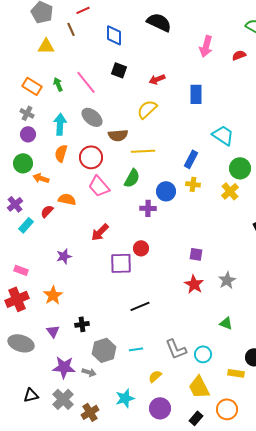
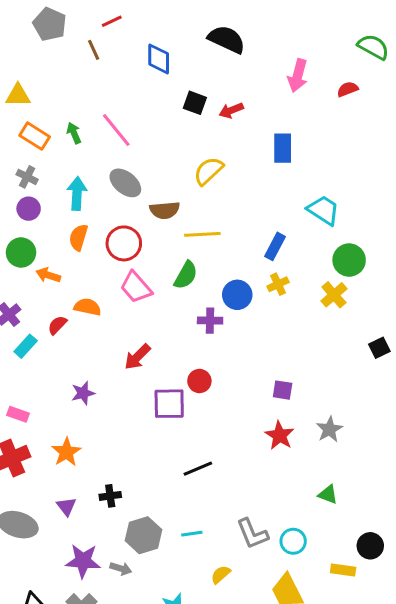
yellow triangle: (46, 46) -> (18, 95), moved
black square: (119, 70) -> (195, 103), moved
red arrow: (157, 79) -> (231, 110), moved
yellow cross: (193, 184) -> (278, 284), turned -32

